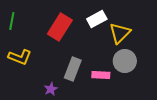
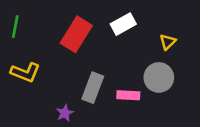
yellow triangle: (120, 33) -> (168, 42), moved, size x0.6

